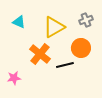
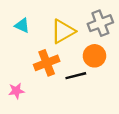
gray cross: (86, 20) -> (100, 23), size x1.5
orange cross: (40, 54) -> (47, 63), turned 30

